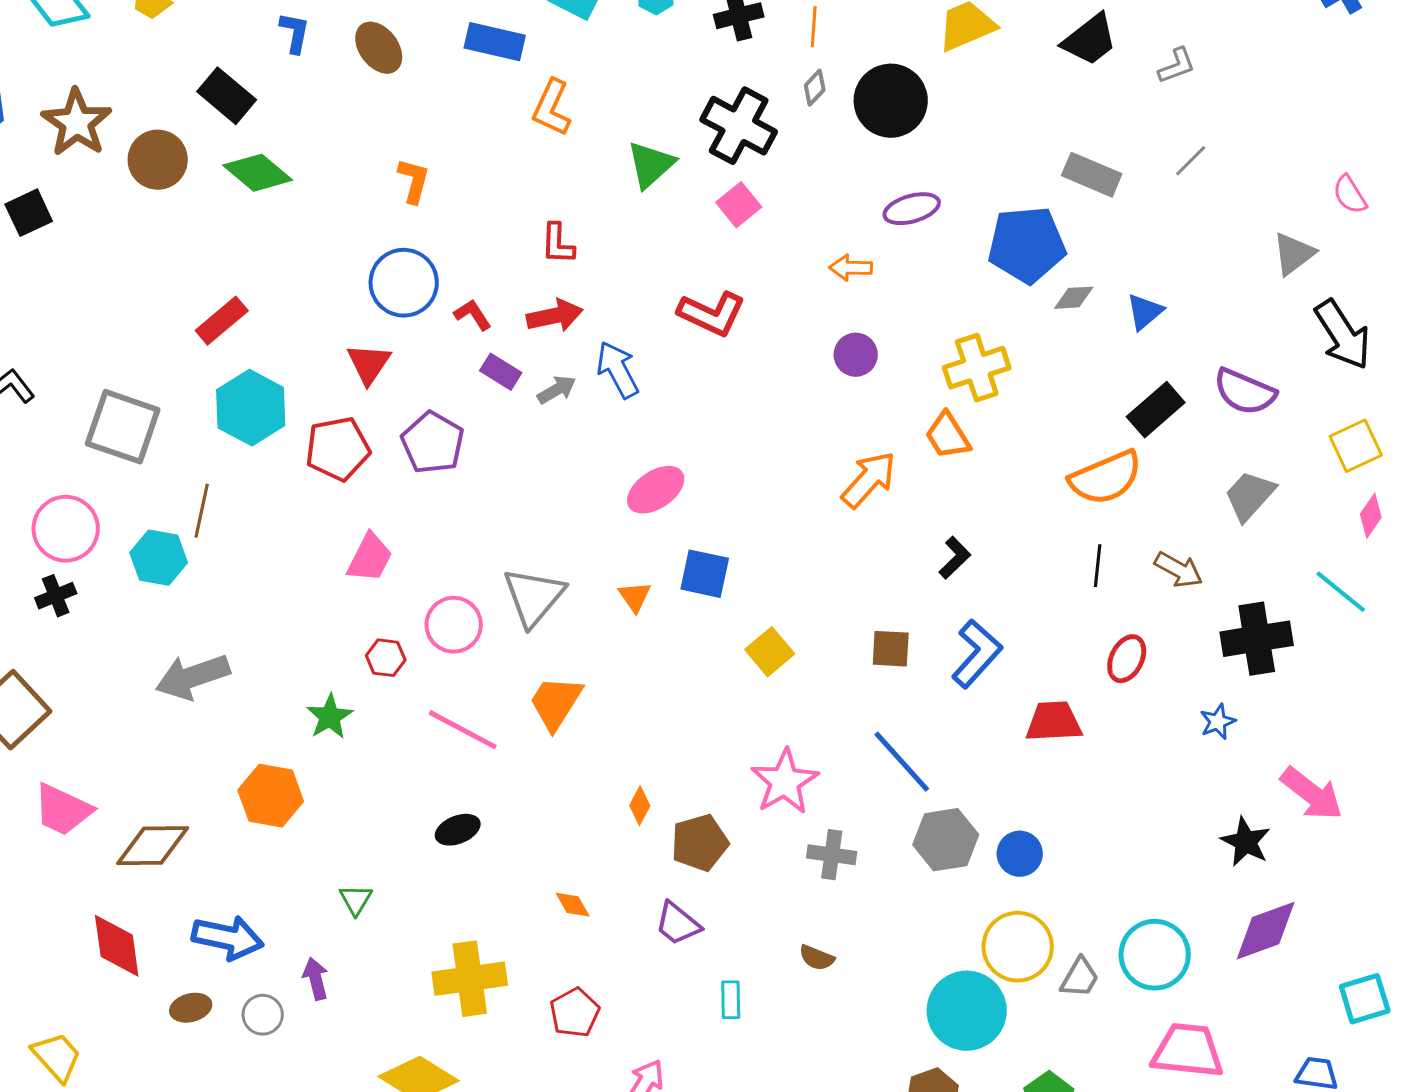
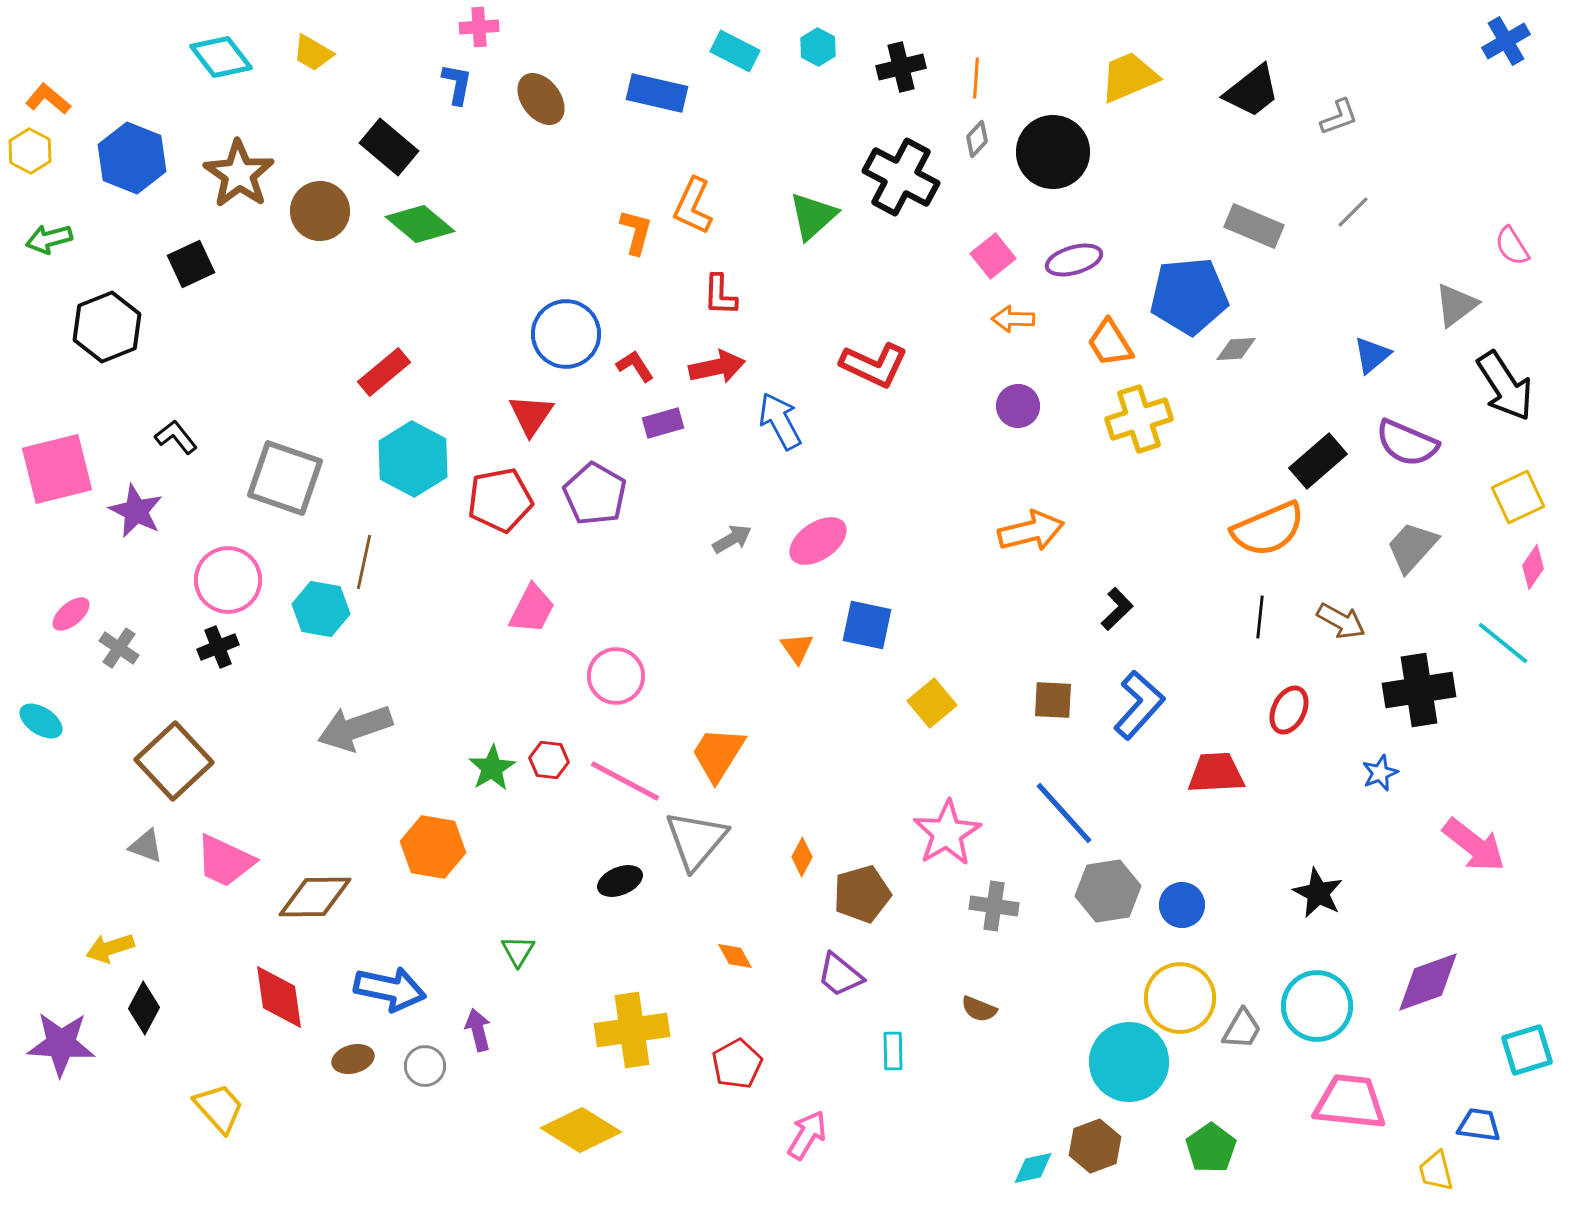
orange L-shape: (552, 108) -> (693, 206), moved
orange L-shape: (414, 181) -> (636, 232), moved
pink square: (739, 205) -> (993, 256), moved
blue triangle: (1145, 312) -> (1372, 355), moved
purple rectangle: (501, 372) -> (663, 423), turned -48
gray arrow: (557, 390) -> (732, 539), moved
orange trapezoid: (948, 436) -> (1110, 343), moved
orange arrow: (869, 480) -> (1031, 531), turned 34
gray triangle: (534, 597) -> (696, 840), moved
red hexagon: (386, 658) -> (549, 760), moved
black star: (1246, 842) -> (1318, 893), moved

